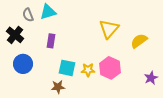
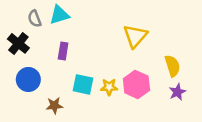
yellow semicircle: (139, 41) -> (172, 66), moved, turned 108
purple star: (151, 78) -> (177, 92), moved
brown star: (58, 87) -> (54, 106), moved

